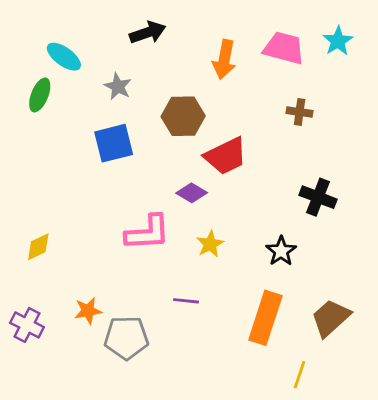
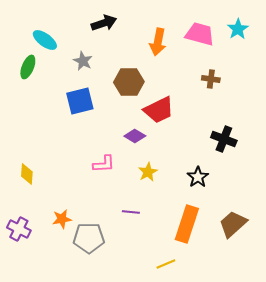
pink L-shape: (148, 233) -> (104, 164), size x0.7
yellow diamond: (38, 247) -> (27, 174), turned -60
yellow line: (300, 375) -> (166, 264), moved, turned 48

